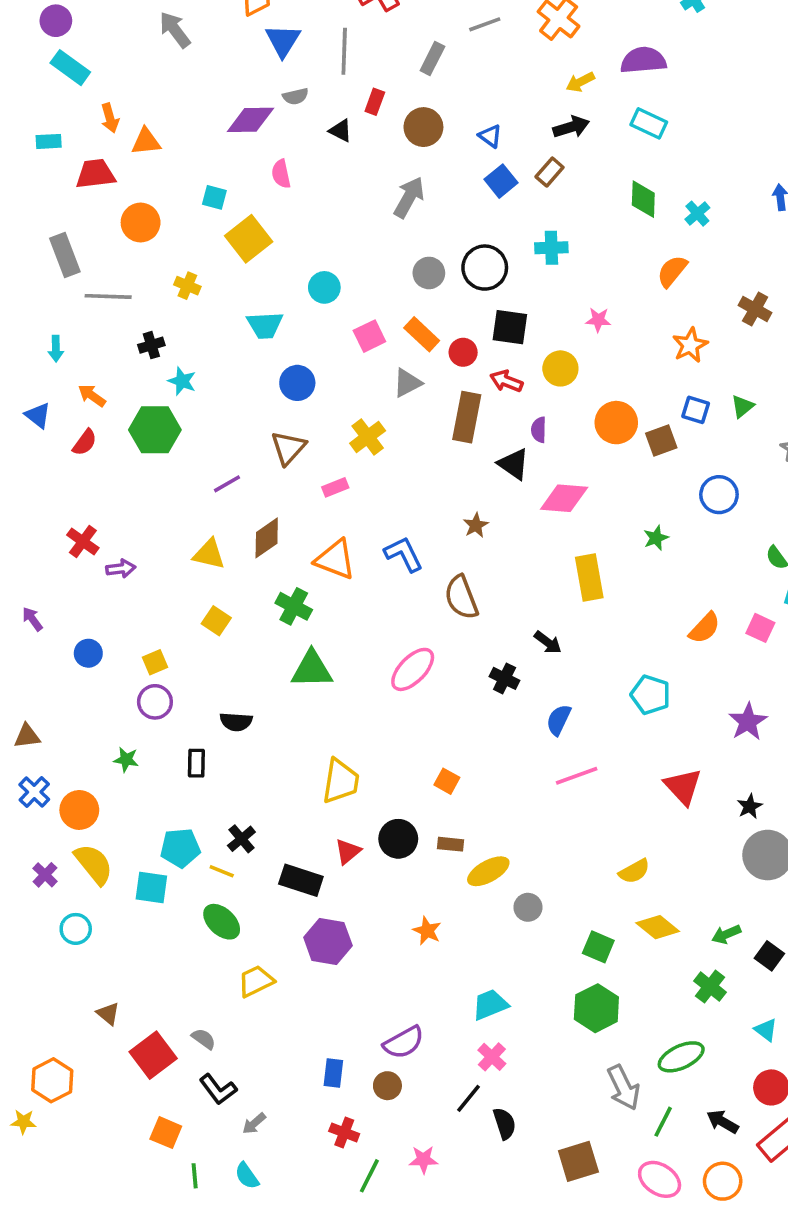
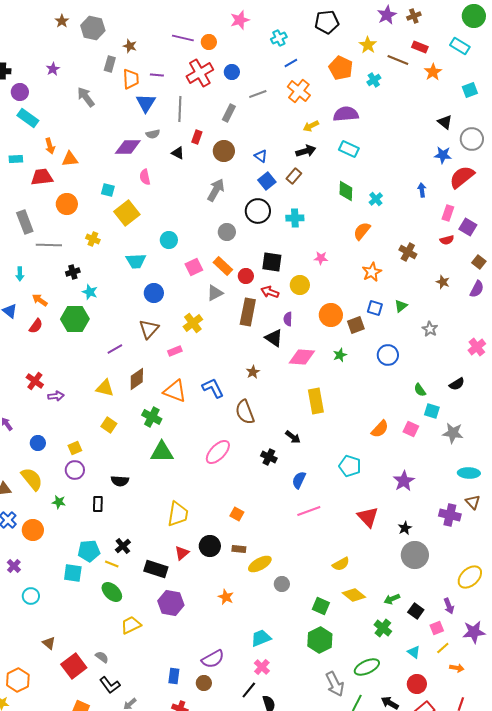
black circle: (485, 268) -> (258, 211), moved
green star: (656, 538) -> (340, 355), moved
yellow semicircle: (94, 864) -> (32, 479), moved

